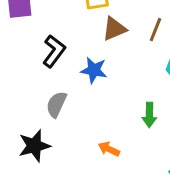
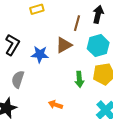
brown triangle: (114, 29) -> (64, 45), moved

